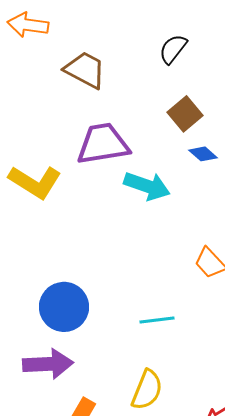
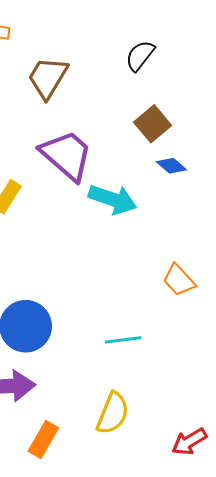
brown trapezoid: (85, 70) -> (48, 78), turned -87
purple trapezoid: (103, 144) -> (67, 155), turned 50

